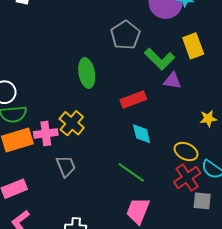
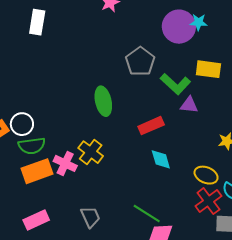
yellow rectangle: (193, 46) -> (208, 69), turned -60
pink cross: (46, 133) -> (65, 163), turned 35
gray trapezoid: (66, 166) -> (90, 217), moved
green line: (131, 172) -> (147, 214), moved

